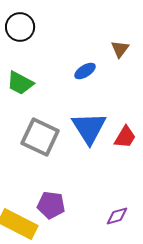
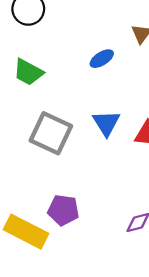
blue triangle: (89, 128) -> (106, 123), size x0.7

